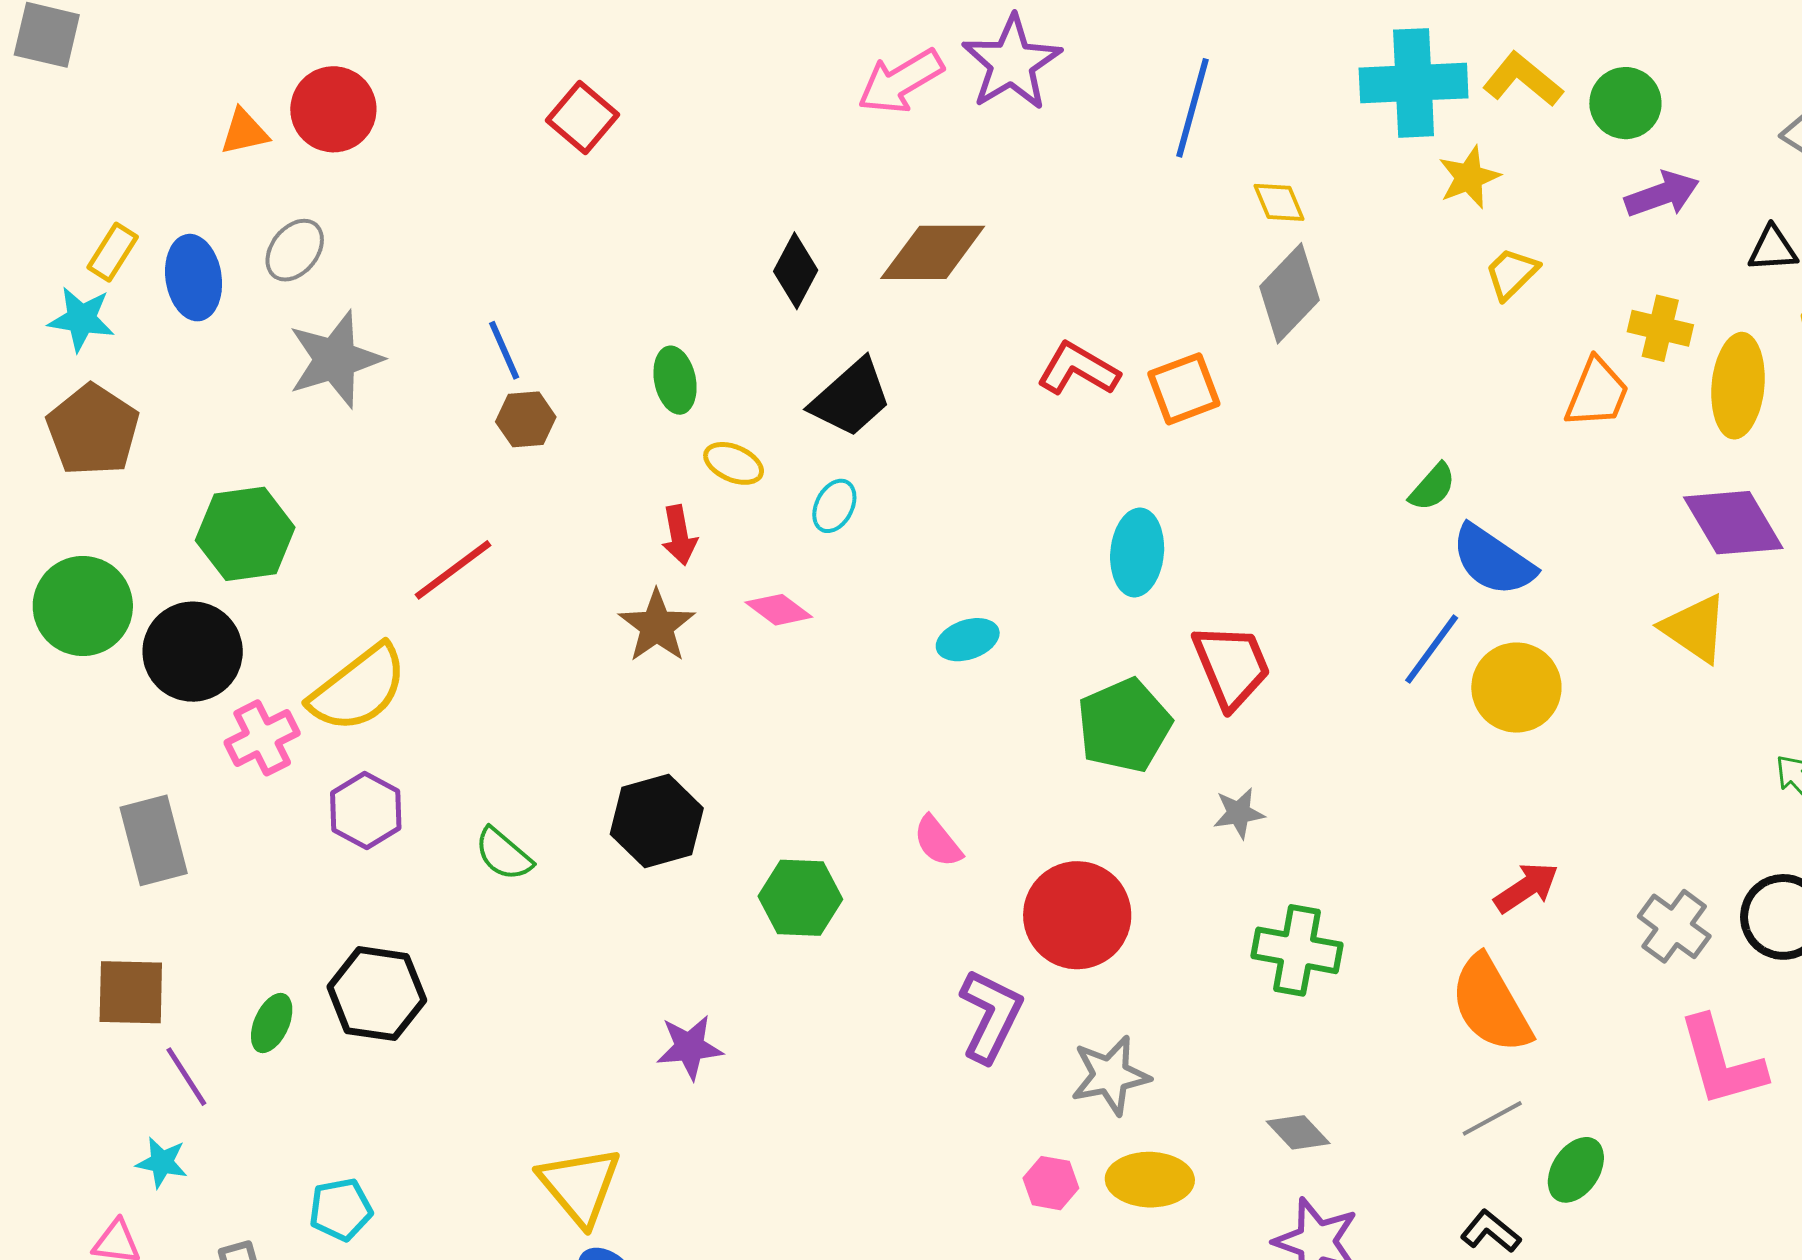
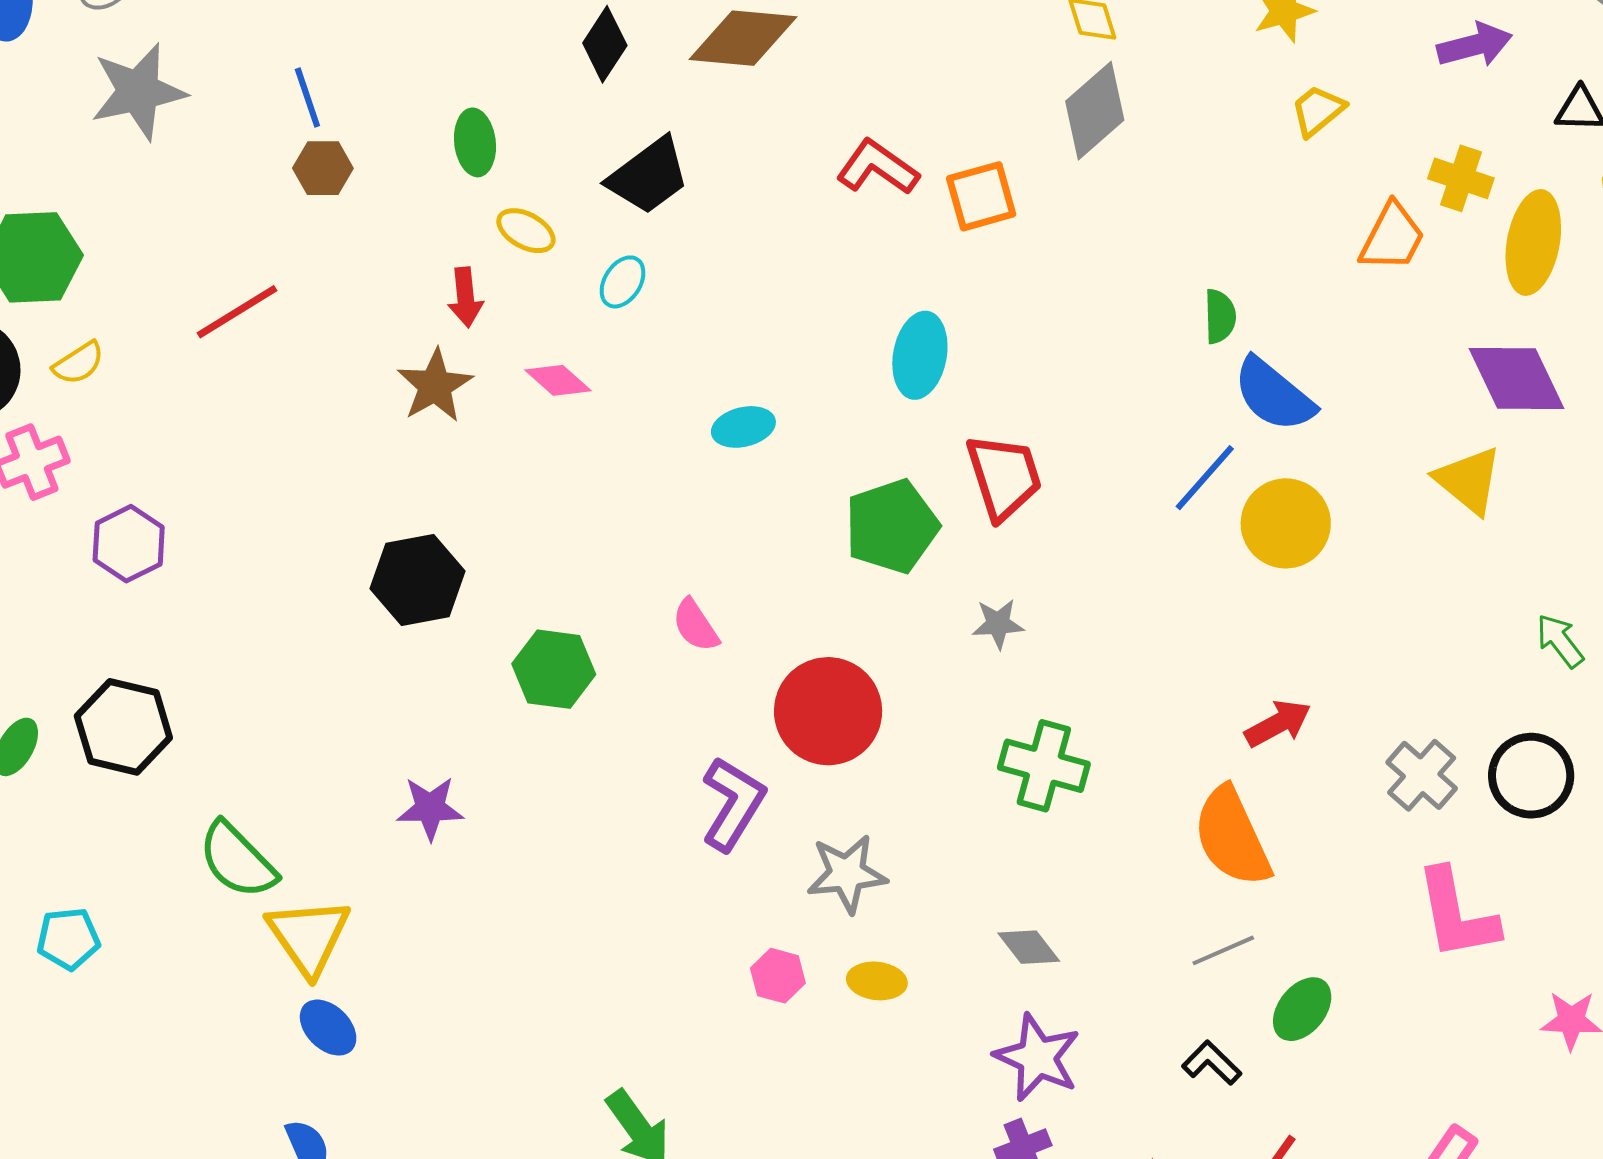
green semicircle: (1432, 487) -> (1220, 316), turned -48
yellow semicircle: (358, 688) -> (78, 363), moved, size x0.5
green semicircle: (504, 854) -> (237, 860), moved, size x1.4
yellow ellipse: (1150, 1180) -> (877, 981), size x0.7

